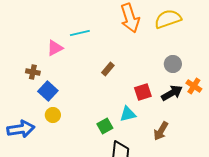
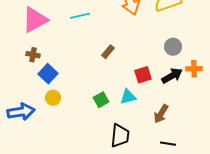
pink triangle: (55, 48) -> (35, 20), moved, size x1.6
orange cross: (194, 86) -> (194, 69), turned -35
green square: (105, 126) -> (101, 100), moved

